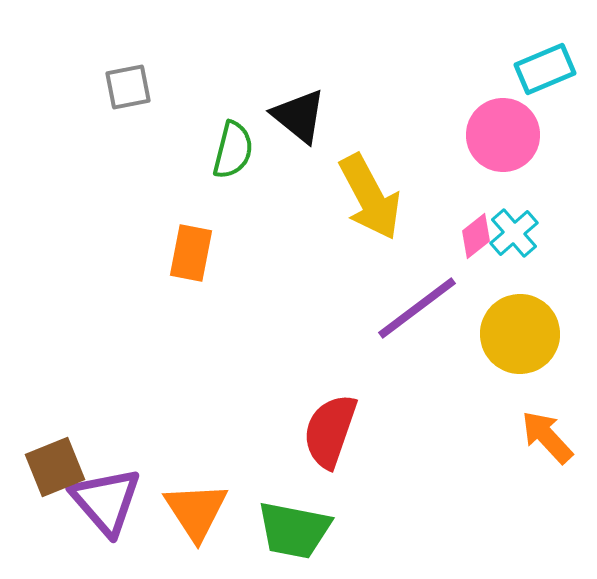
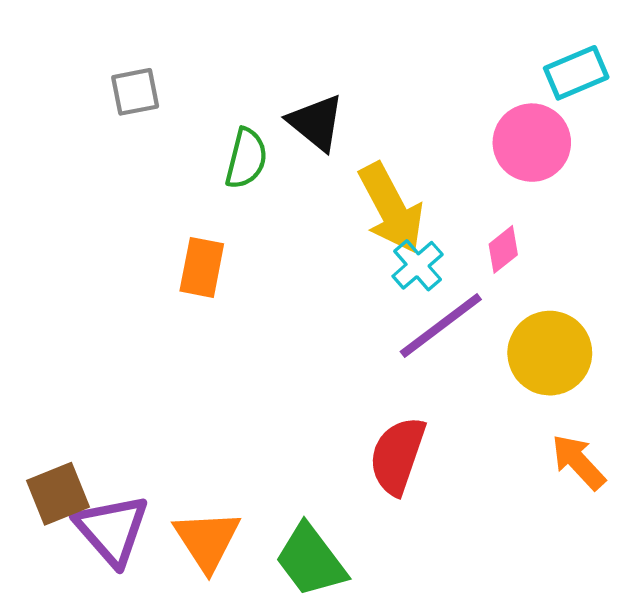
cyan cross: (514, 233) -> (418, 265), moved
red semicircle: (330, 431) -> (397, 456), moved
green trapezoid: (294, 530) -> (311, 560), turned 42

